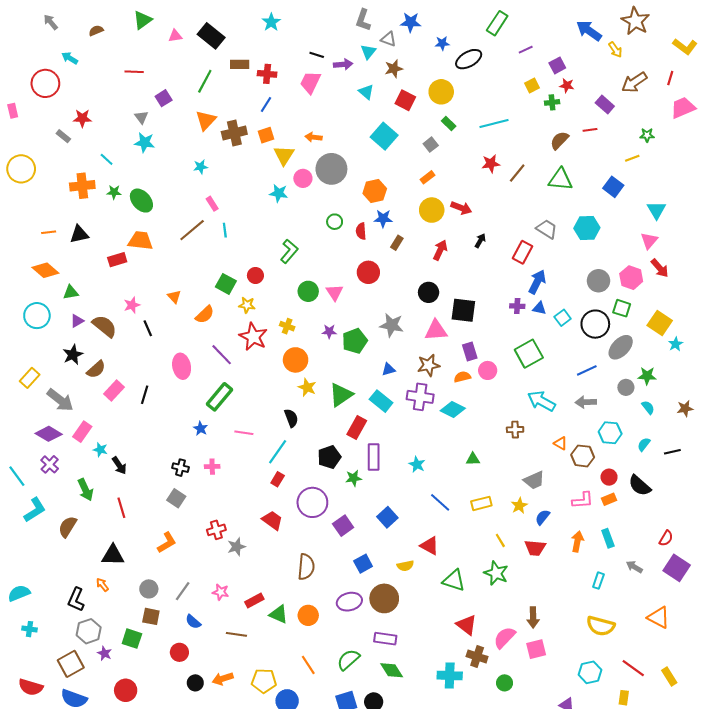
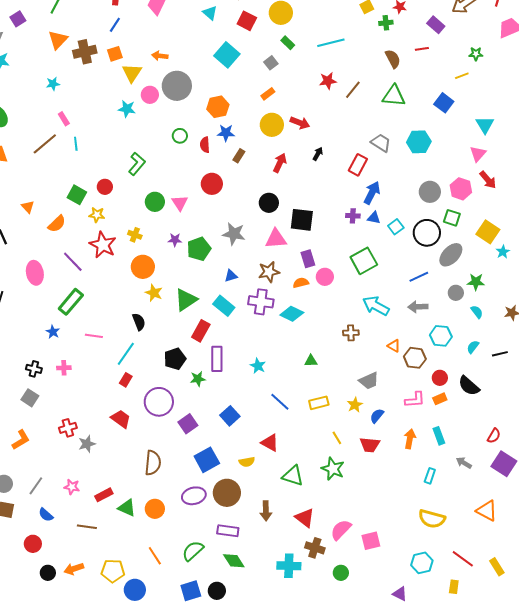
brown semicircle: (559, 140) -> (393, 59), turned 108
blue square: (363, 564) -> (207, 460), size x1.4
brown arrow: (533, 617) -> (266, 511), moved

